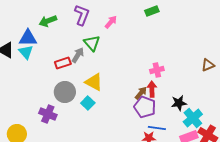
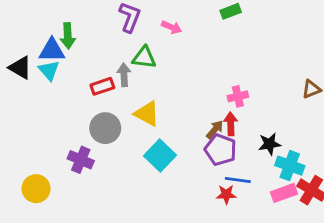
green arrow: (48, 21) -> (68, 36), moved, turned -72
pink arrow: (111, 22) -> (172, 27), turned 72
green triangle: (92, 43) -> (144, 57), turned -42
gray arrow: (78, 55) -> (124, 75), turned -35
cyan square: (88, 103) -> (160, 155), moved, size x1.5
cyan cross: (193, 118) -> (290, 166), turned -30

